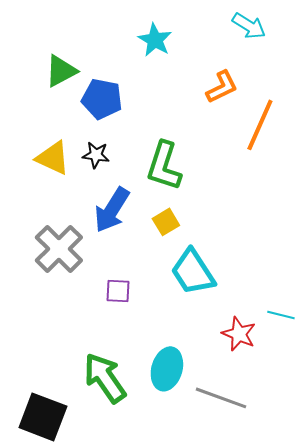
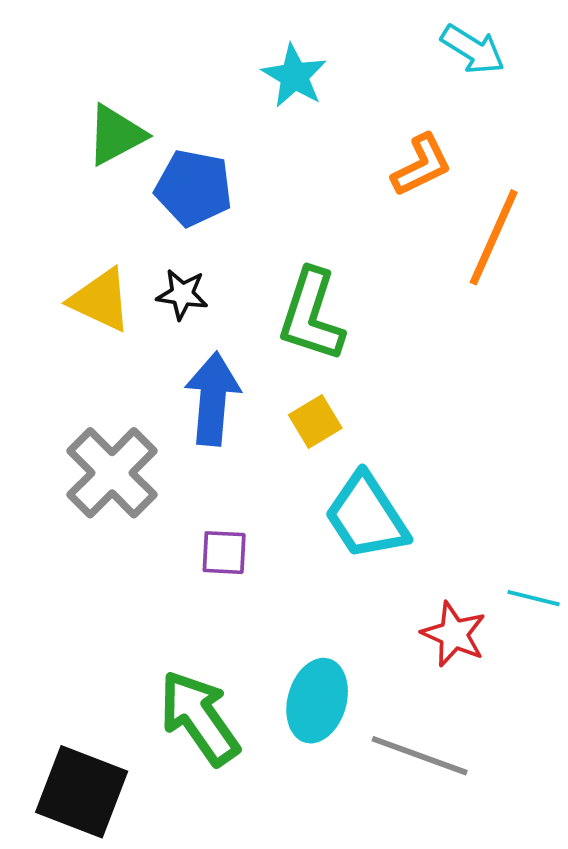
blue arrow: (112, 210) -> (213, 399), turned 153

